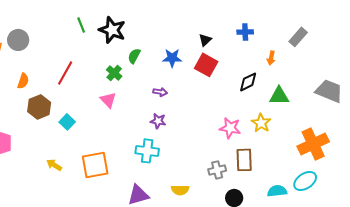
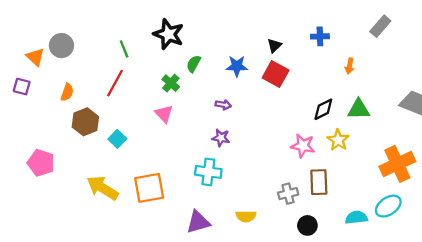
green line: (81, 25) -> (124, 49), moved
gray rectangle: (298, 37) -> (380, 26), moved
black diamond: (248, 82) -> (323, 109), moved
yellow arrow: (54, 165) -> (102, 188), size x1.8

